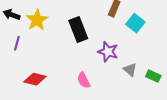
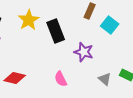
yellow star: (37, 20) -> (29, 20), moved
gray triangle: (130, 70) -> (105, 79), moved

